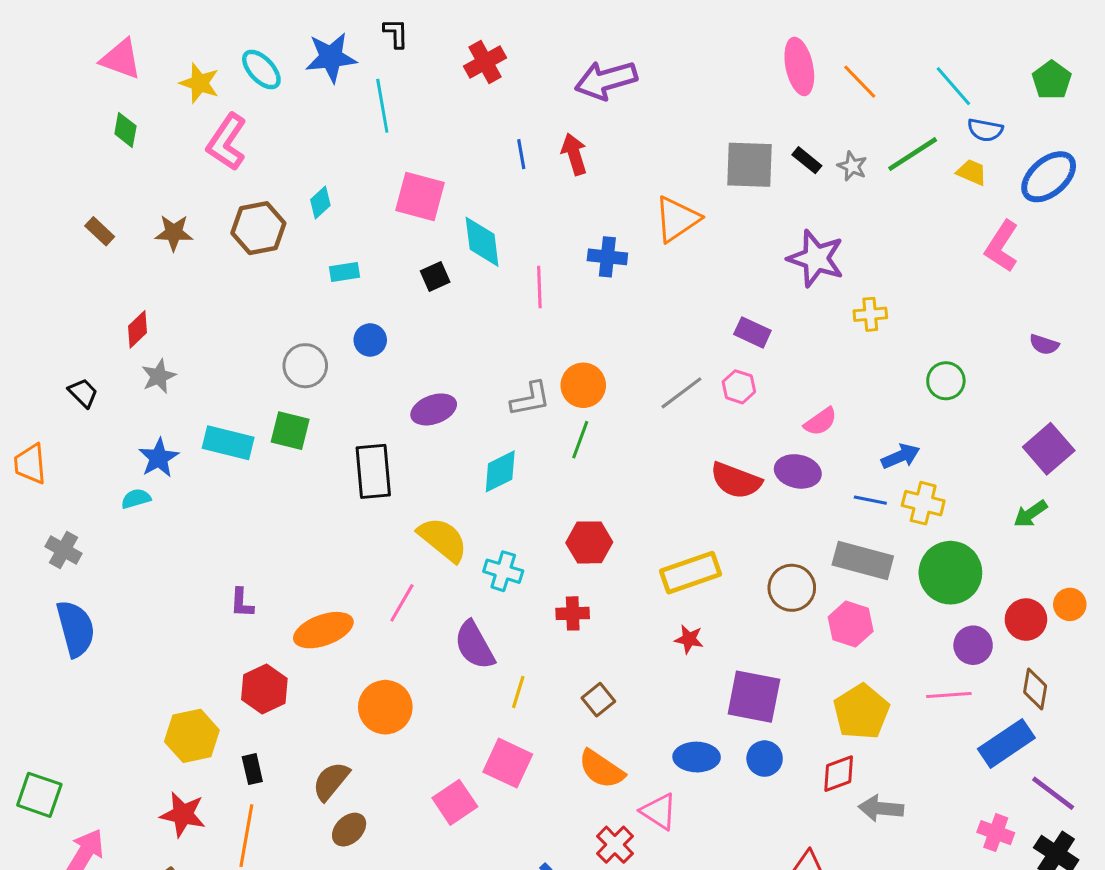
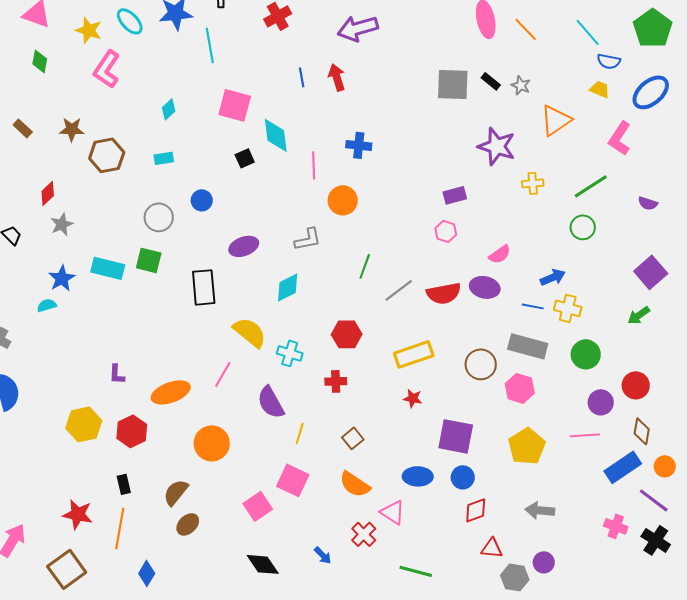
green pentagon: (1052, 80) -> (653, 28), size x1.5
green line: (913, 154) -> (591, 186), moved
orange triangle: (677, 219) -> (556, 120), moved
brown hexagon: (258, 228) -> (107, 155), moved
cyan rectangle: (345, 272) -> (164, 158), moved
purple rectangle: (752, 332) -> (455, 195), turned -40
orange circle: (583, 385) -> (343, 200), moved
gray line: (681, 393) -> (399, 290), moved
green line: (580, 440) -> (365, 266), moved
red semicircle: (736, 480) -> (444, 293), turned -32
green circle: (950, 573) -> (586, 354), size x0.7
orange circle: (1070, 604) -> (665, 466), moved
yellow hexagon: (192, 736) -> (84, 424), moved
red diamond: (839, 774) -> (476, 510), moved

